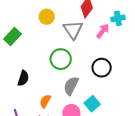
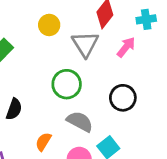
cyan cross: (118, 18) -> (146, 19), moved
gray semicircle: (71, 86) -> (80, 122), turned 90

